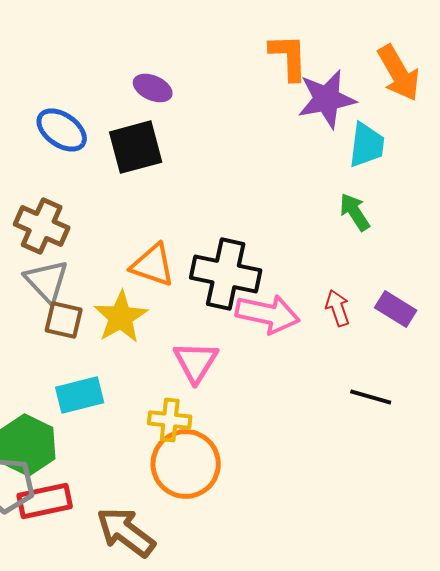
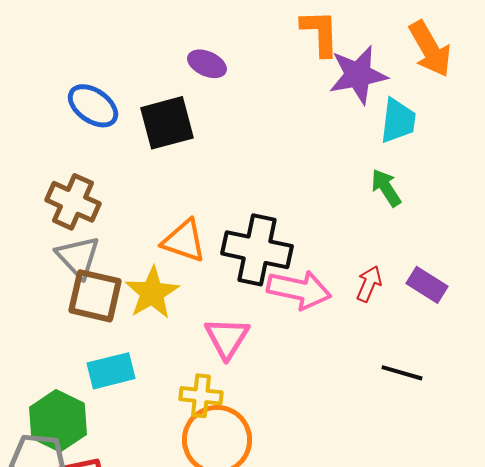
purple ellipse: (153, 88) -> (207, 64), moved
red arrow: (338, 308) -> (369, 284), turned 42
brown square: (64, 320) -> (95, 296), size x1.4

